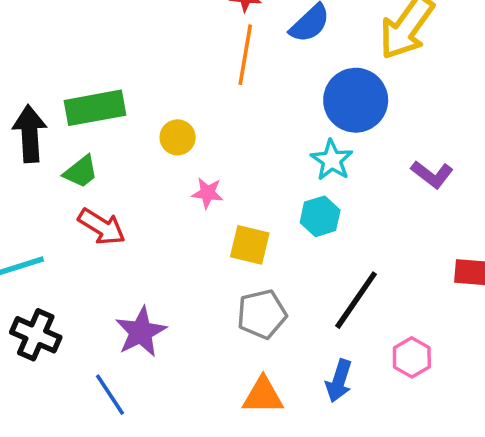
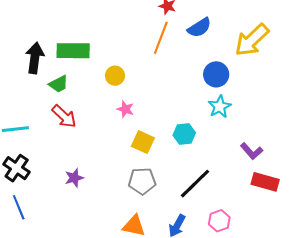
blue circle: (356, 100) -> (216, 74), size x0.7
cyan star: (332, 160) -> (220, 107), moved
purple L-shape: (432, 174) -> (252, 151), moved
purple star: (141, 332) -> (74, 178), size x0.7
blue line: (110, 395) -> (19, 207), moved

